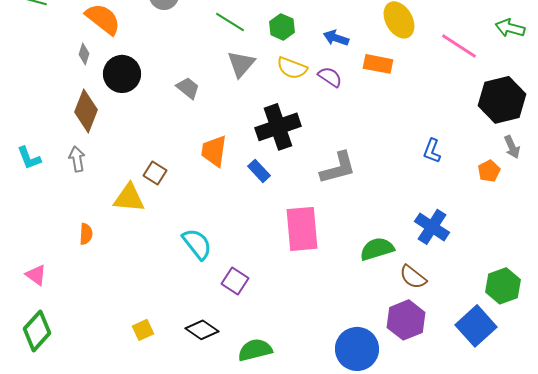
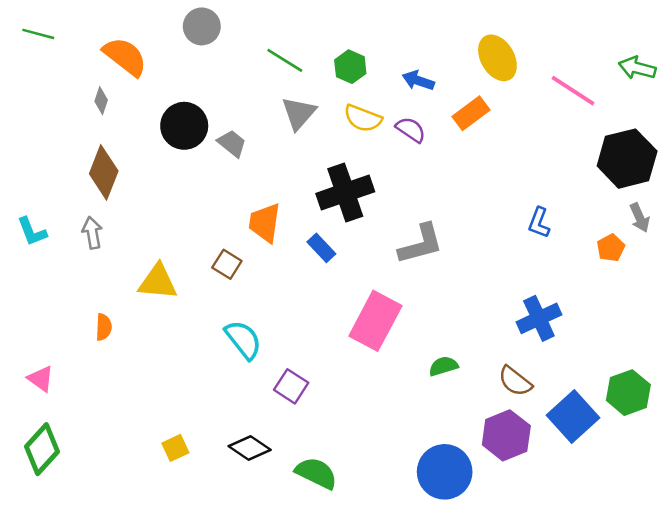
orange rectangle: (378, 64) -> (471, 113), turned -48
black circle: (122, 74) -> (184, 126), moved
brown square: (155, 173) -> (227, 264), moved
blue cross: (432, 227) -> (539, 318), turned 32
pink rectangle: (302, 229) -> (375, 321), turned 33
green semicircle: (377, 249) -> (443, 366), moved, size x0.7
blue square: (476, 326) -> (573, 416), moved
green semicircle: (255, 350) -> (316, 473), turned 40

